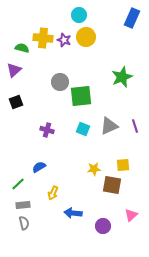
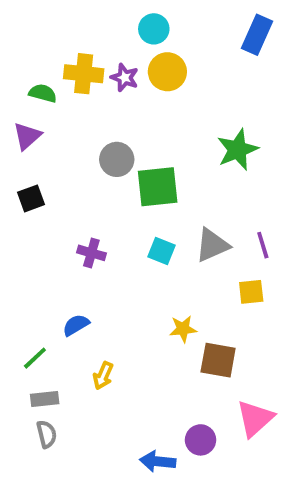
yellow square: (123, 165) -> (251, 292), moved
blue arrow: (73, 213) -> (158, 461), moved
pink triangle: (131, 215) -> (255, 419), size x1.5

